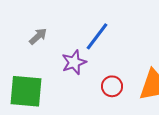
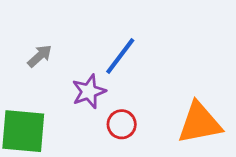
red circle: (112, 86) -> (122, 124), moved

